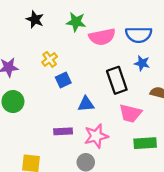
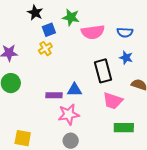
blue semicircle: (139, 35) -> (125, 32), size x0.7
blue square: (63, 80) -> (49, 30), moved
purple rectangle: (63, 131) -> (54, 95), moved
pink star: (96, 136) -> (69, 114), moved

